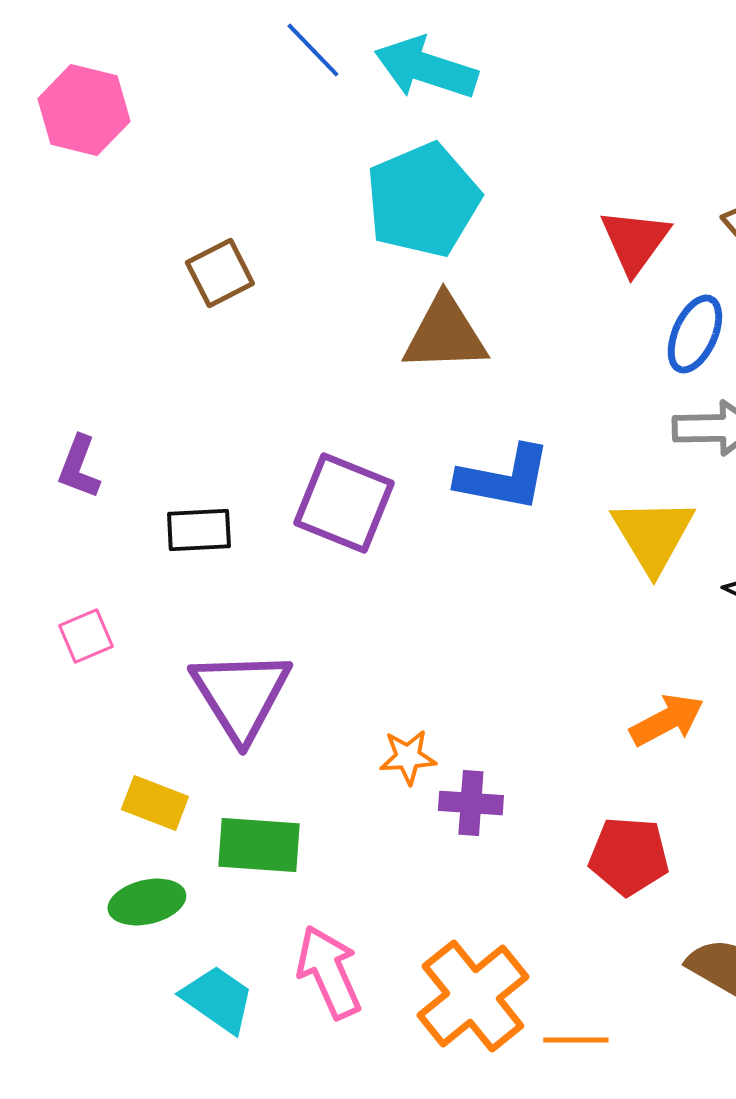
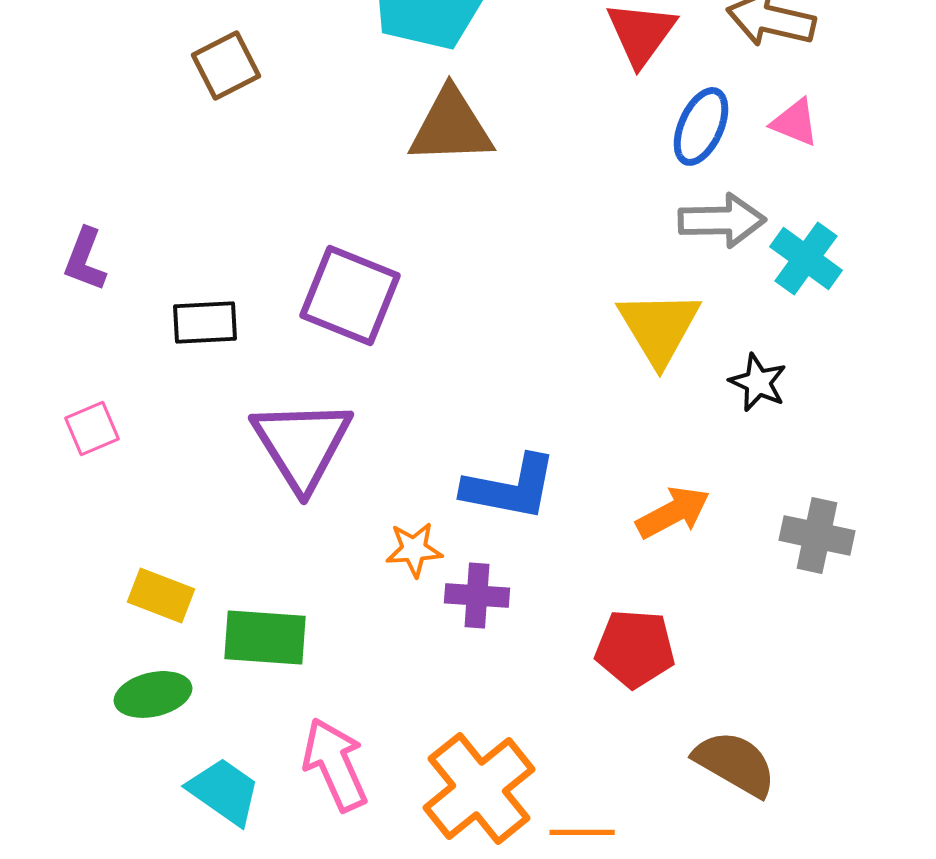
blue L-shape: (504, 478) -> (510, 487), moved
purple triangle: (241, 695) -> (302, 444), moved

